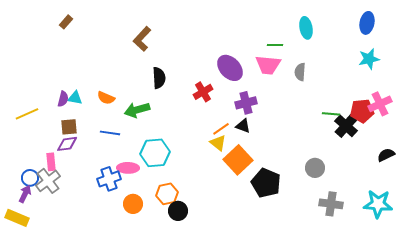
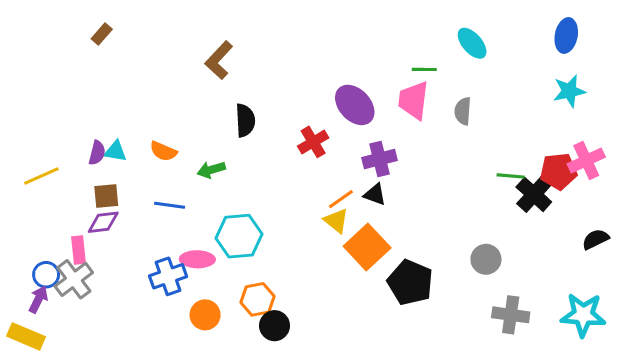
cyan ellipse: (306, 28) -> (472, 43), turned -30
pink trapezoid: (268, 65) -> (413, 100), turned 92
green arrow: (137, 110) -> (211, 170), size x0.7

